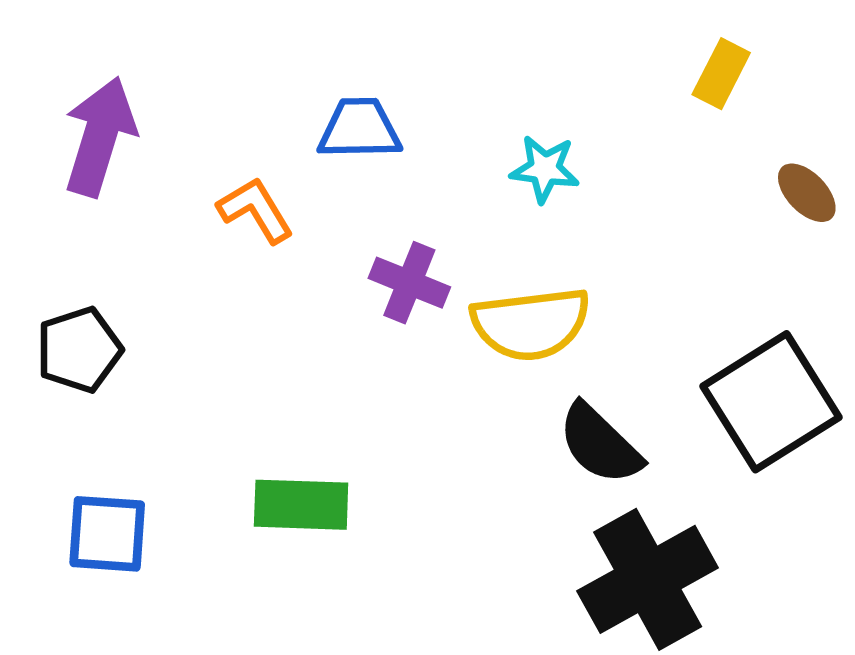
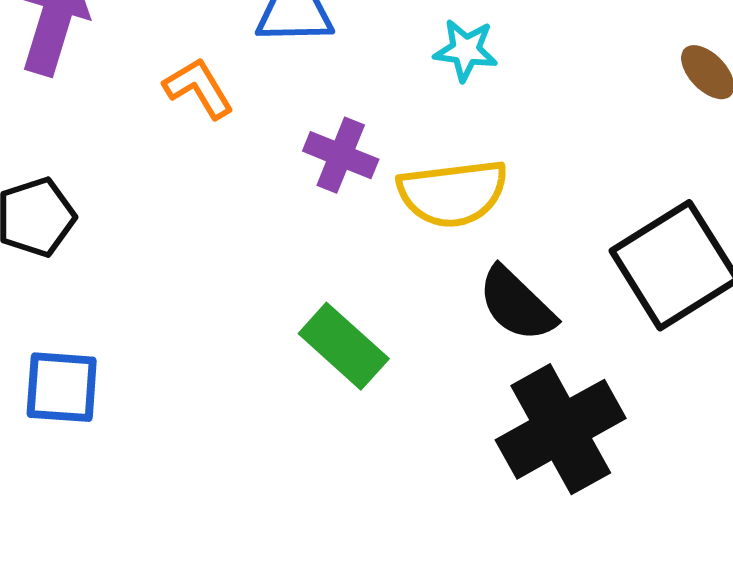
green rectangle: (301, 505) -> (344, 346), moved, turned 40

